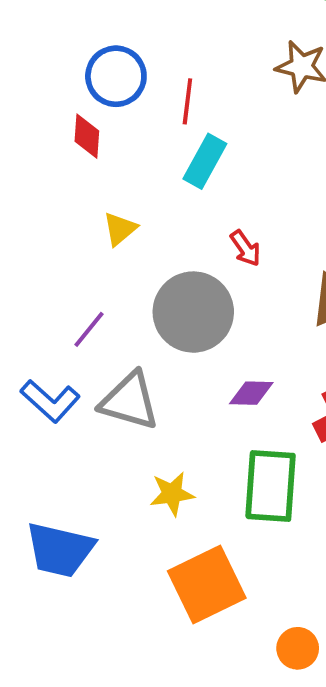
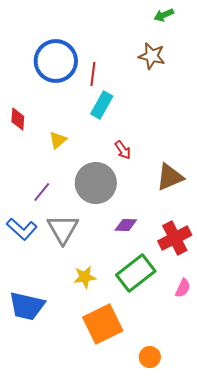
blue circle: (116, 76) -> (56, 61), size x1.4
red diamond: (87, 136) -> (18, 119), moved
gray triangle: (129, 401) -> (63, 229), turned 44
green rectangle: (271, 486) -> (136, 273), turned 48

